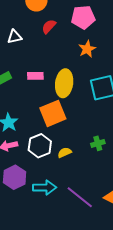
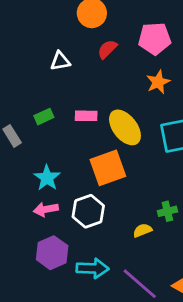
yellow ellipse: (64, 83) -> (125, 127), turned -48
yellow semicircle: (65, 153) -> (142, 230), moved

